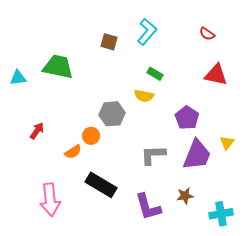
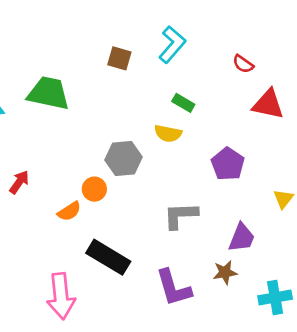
red semicircle: (207, 34) -> (243, 64), moved
purple trapezoid: (197, 155) -> (242, 238), moved, size x0.7
pink arrow: (50, 200) -> (61, 296), moved

